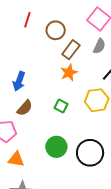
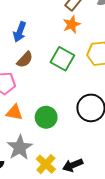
green square: (61, 106) -> (62, 59), size x1.6
green circle: (56, 147) -> (46, 117), moved

